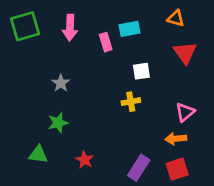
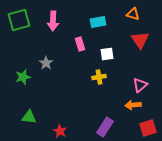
pink rectangle: (106, 42) -> (80, 44), moved
green star: (58, 123) -> (23, 77), moved
red star: (85, 160) -> (60, 131), moved
red square: (177, 169) -> (148, 128), moved

